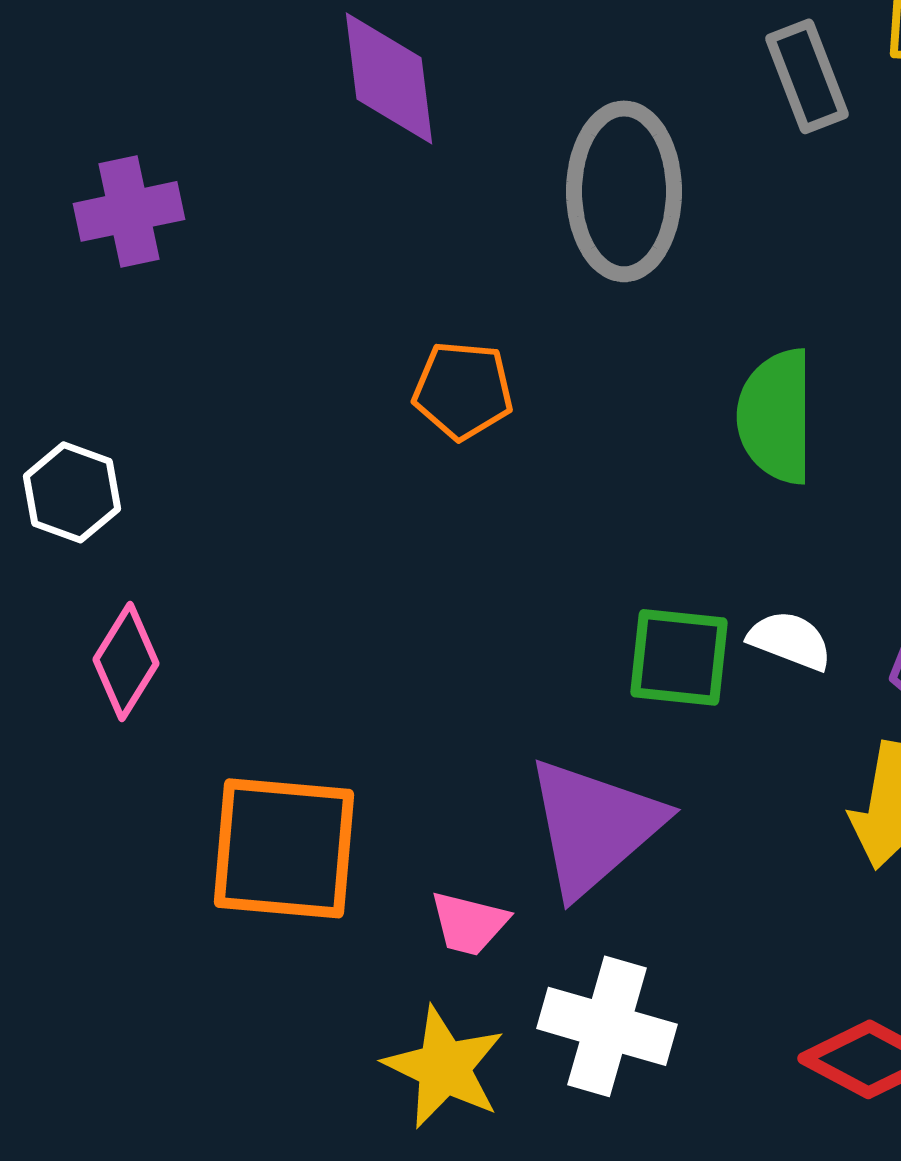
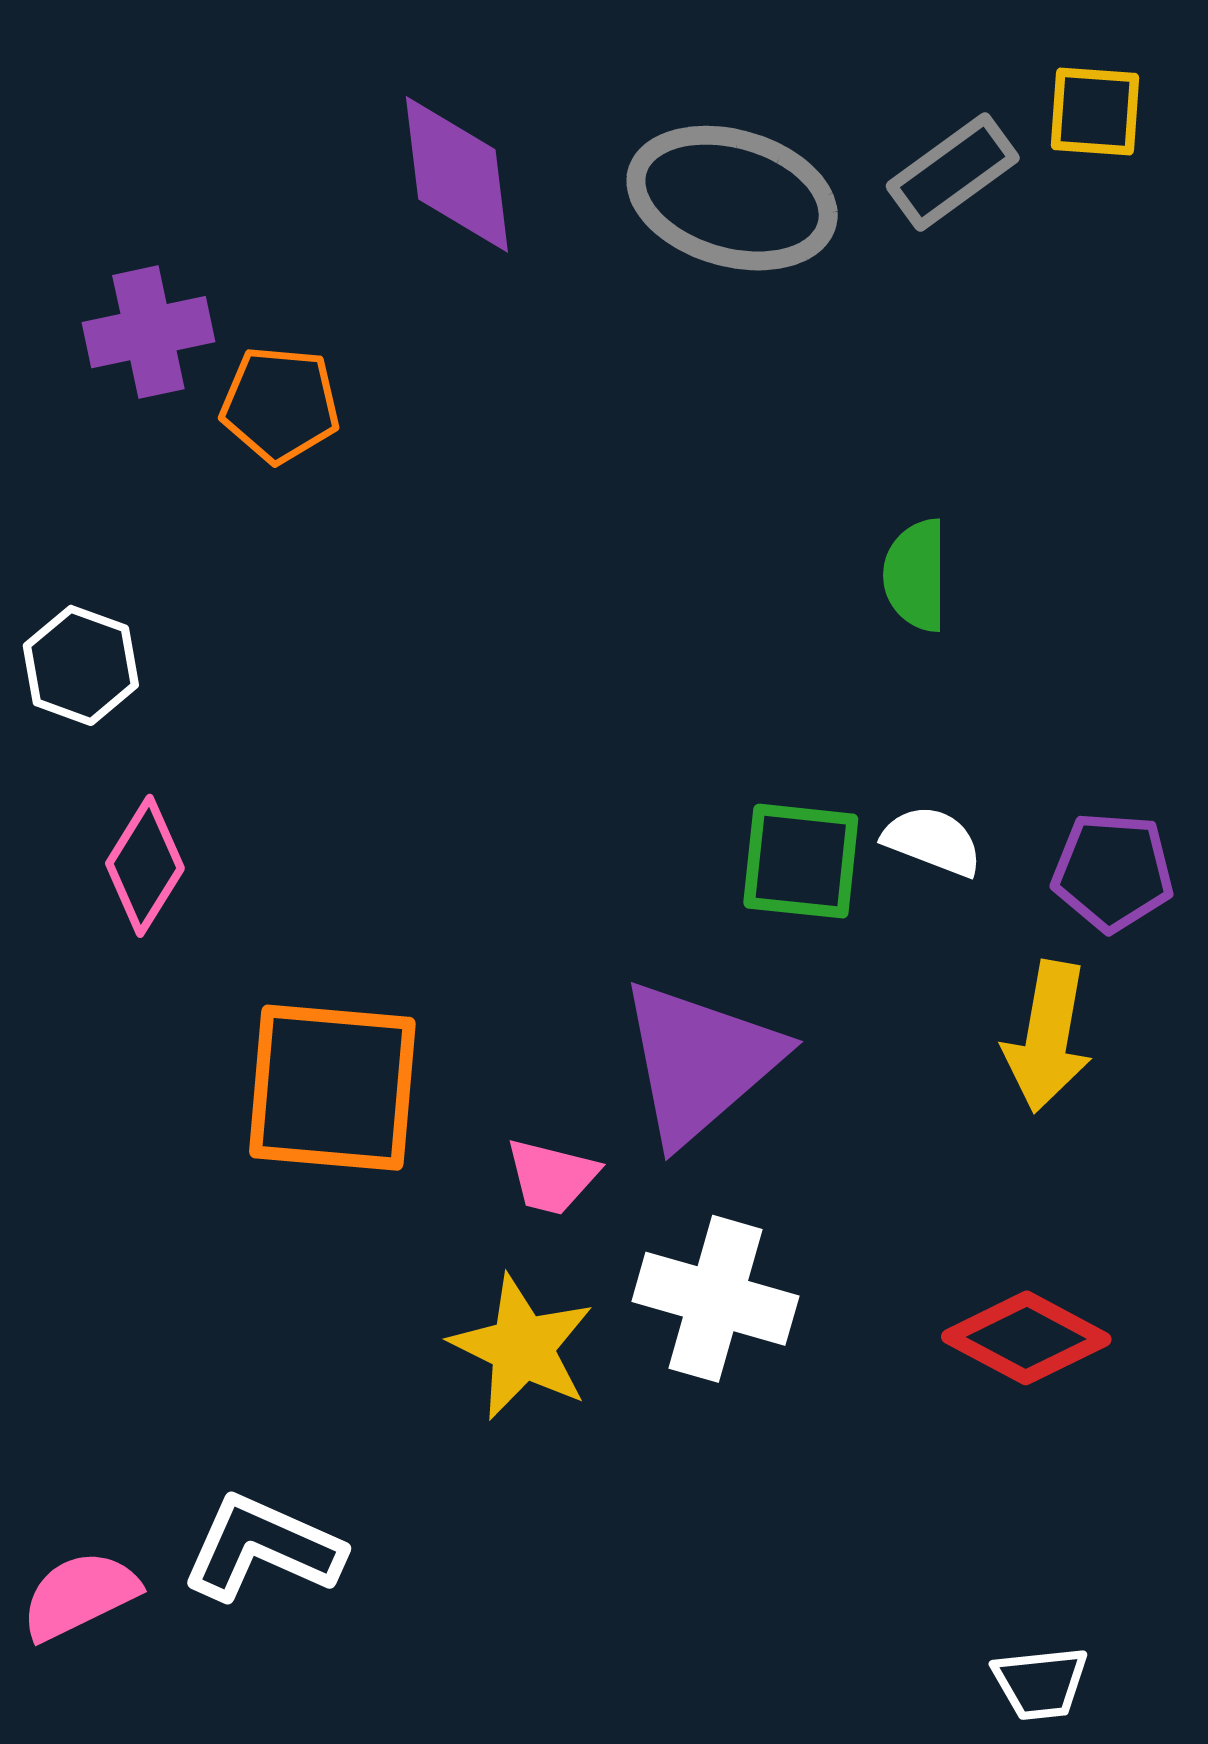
gray rectangle: (807, 76) -> (953, 172), turned 75
gray ellipse: (624, 191) -> (732, 198), moved, turned -74
orange pentagon: (463, 390) -> (280, 404), moved
green semicircle: (776, 416) -> (916, 575), size x0.7

